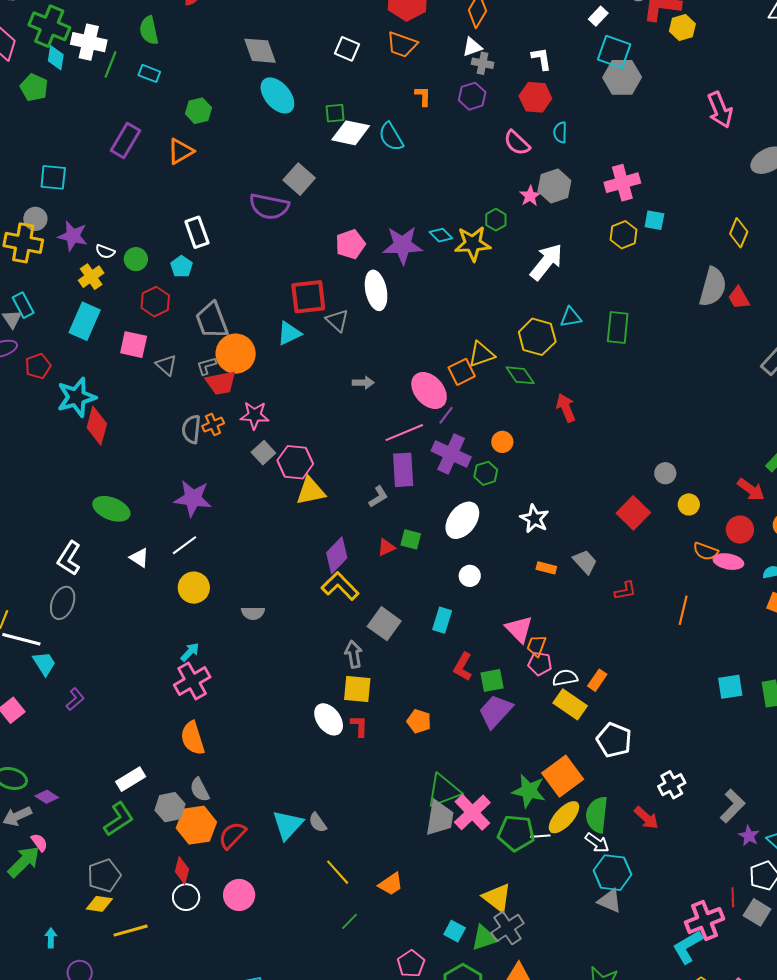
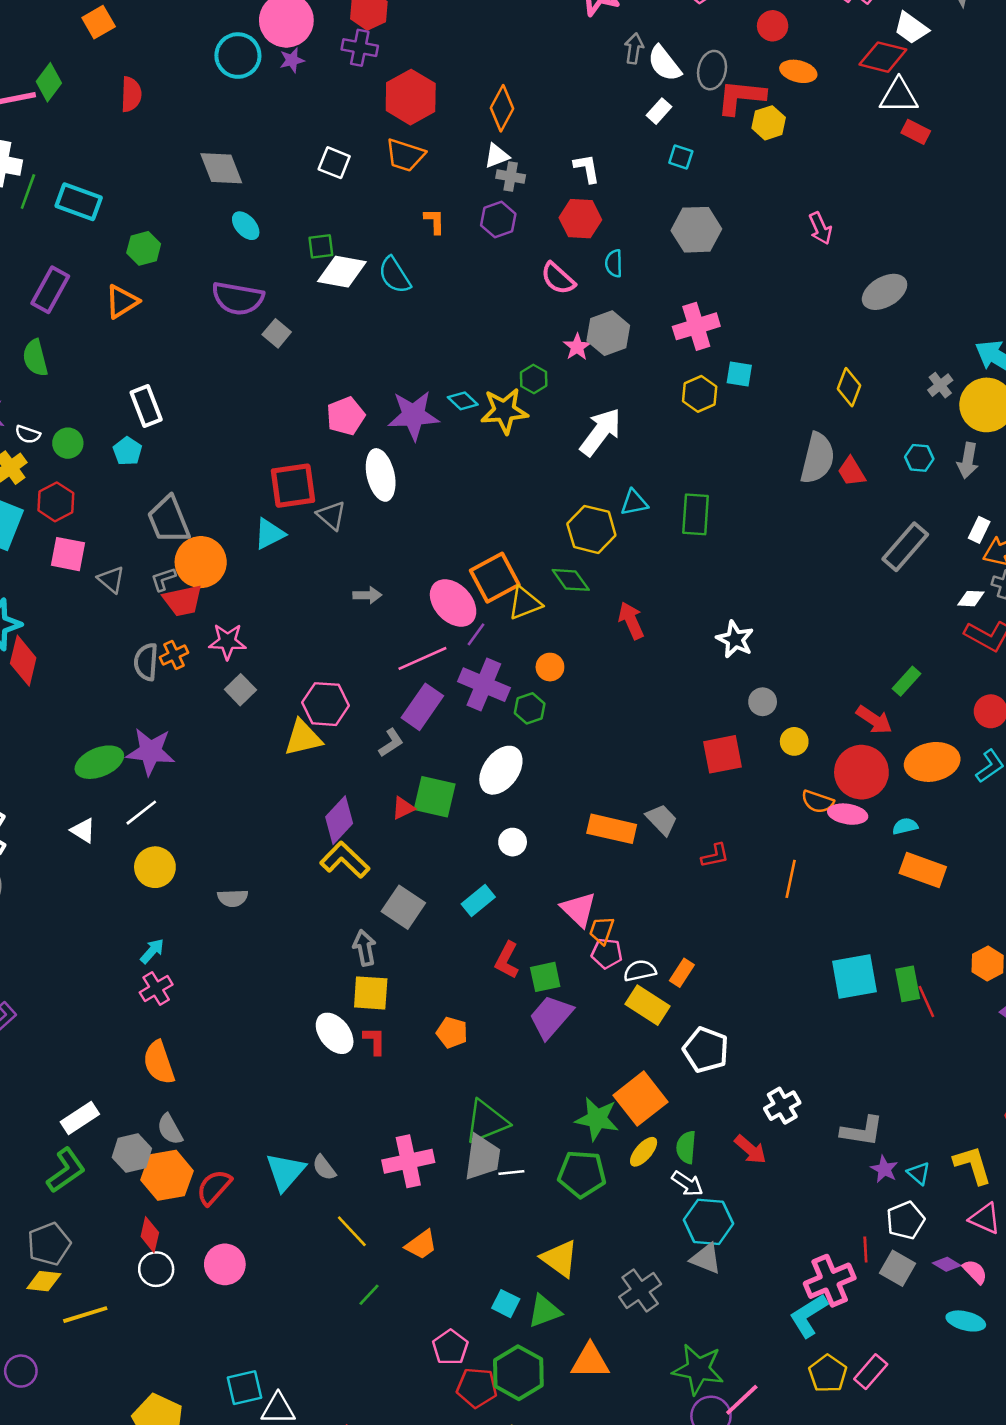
green semicircle: (149, 30) -> (35, 358), moved
cyan square: (614, 52) -> (681, 157), size x0.6
cyan rectangle: (149, 73) -> (79, 202), size x1.6
gray hexagon: (622, 77) -> (696, 230), moved
cyan ellipse: (277, 95) -> (246, 226), size x0.6
pink arrow: (720, 110) -> (820, 228), size x0.7
gray square: (299, 179) -> (277, 333), size x0.7
purple semicircle: (269, 206) -> (238, 298), moved
red hexagon: (155, 302) -> (56, 502), moved
yellow triangle: (481, 354) -> (525, 603), moved
orange square: (462, 372) -> (495, 578), size x1.4
pink hexagon: (295, 462) -> (325, 704), moved
purple rectangle: (403, 470) -> (422, 707), turned 40
green ellipse: (111, 509) -> (99, 762), moved, turned -42
red square: (633, 513) -> (722, 754), turned 36
white star: (534, 519) -> (735, 639), moved
red circle: (740, 530) -> (861, 772), size x1.5
green square: (411, 539) -> (435, 797), size x1.6
orange rectangle: (546, 568) -> (612, 829), size x1.8
cyan rectangle: (442, 620) -> (478, 901), turned 35
pink cross: (192, 681) -> (156, 988), size x0.7
cyan square: (730, 687) -> (855, 976), size x1.4
gray L-shape: (733, 806) -> (862, 1131), turned 56
pink cross: (472, 812) -> (408, 1161), moved, turned 33
green semicircle: (597, 815) -> (686, 1147), size x0.7
yellow ellipse: (564, 817) -> (644, 1152), size x0.7
white line: (540, 836) -> (511, 1172), moved
gray cross: (507, 928) -> (640, 1291), moved

